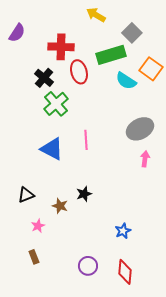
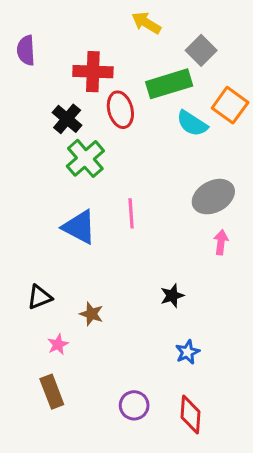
purple semicircle: (17, 33) -> (26, 50), turned 144
black star: (84, 194) -> (172, 296), moved
brown rectangle: (34, 257) -> (52, 392), size x1.5

